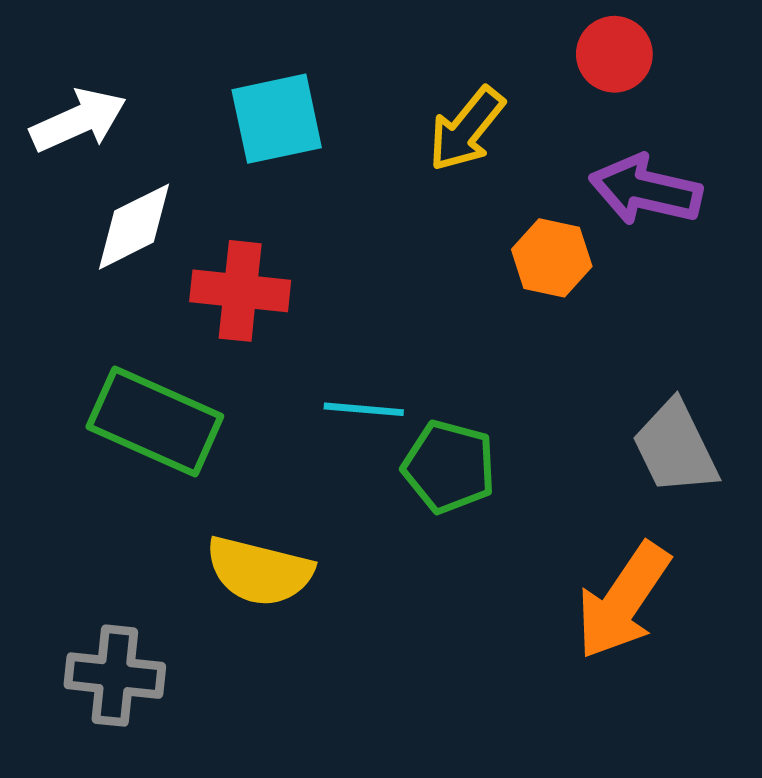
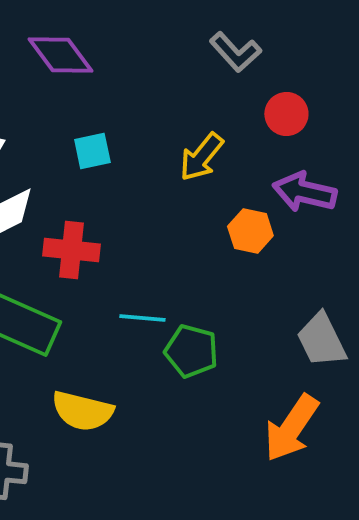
cyan square: (277, 119) -> (92, 151), size x0.7

